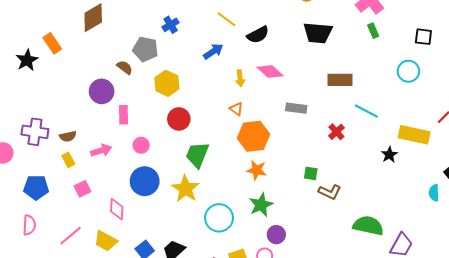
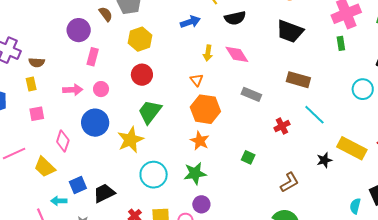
pink arrow: (101, 150) -> (73, 90), moved
brown L-shape: (330, 192) -> (290, 182), moved, turned -70

